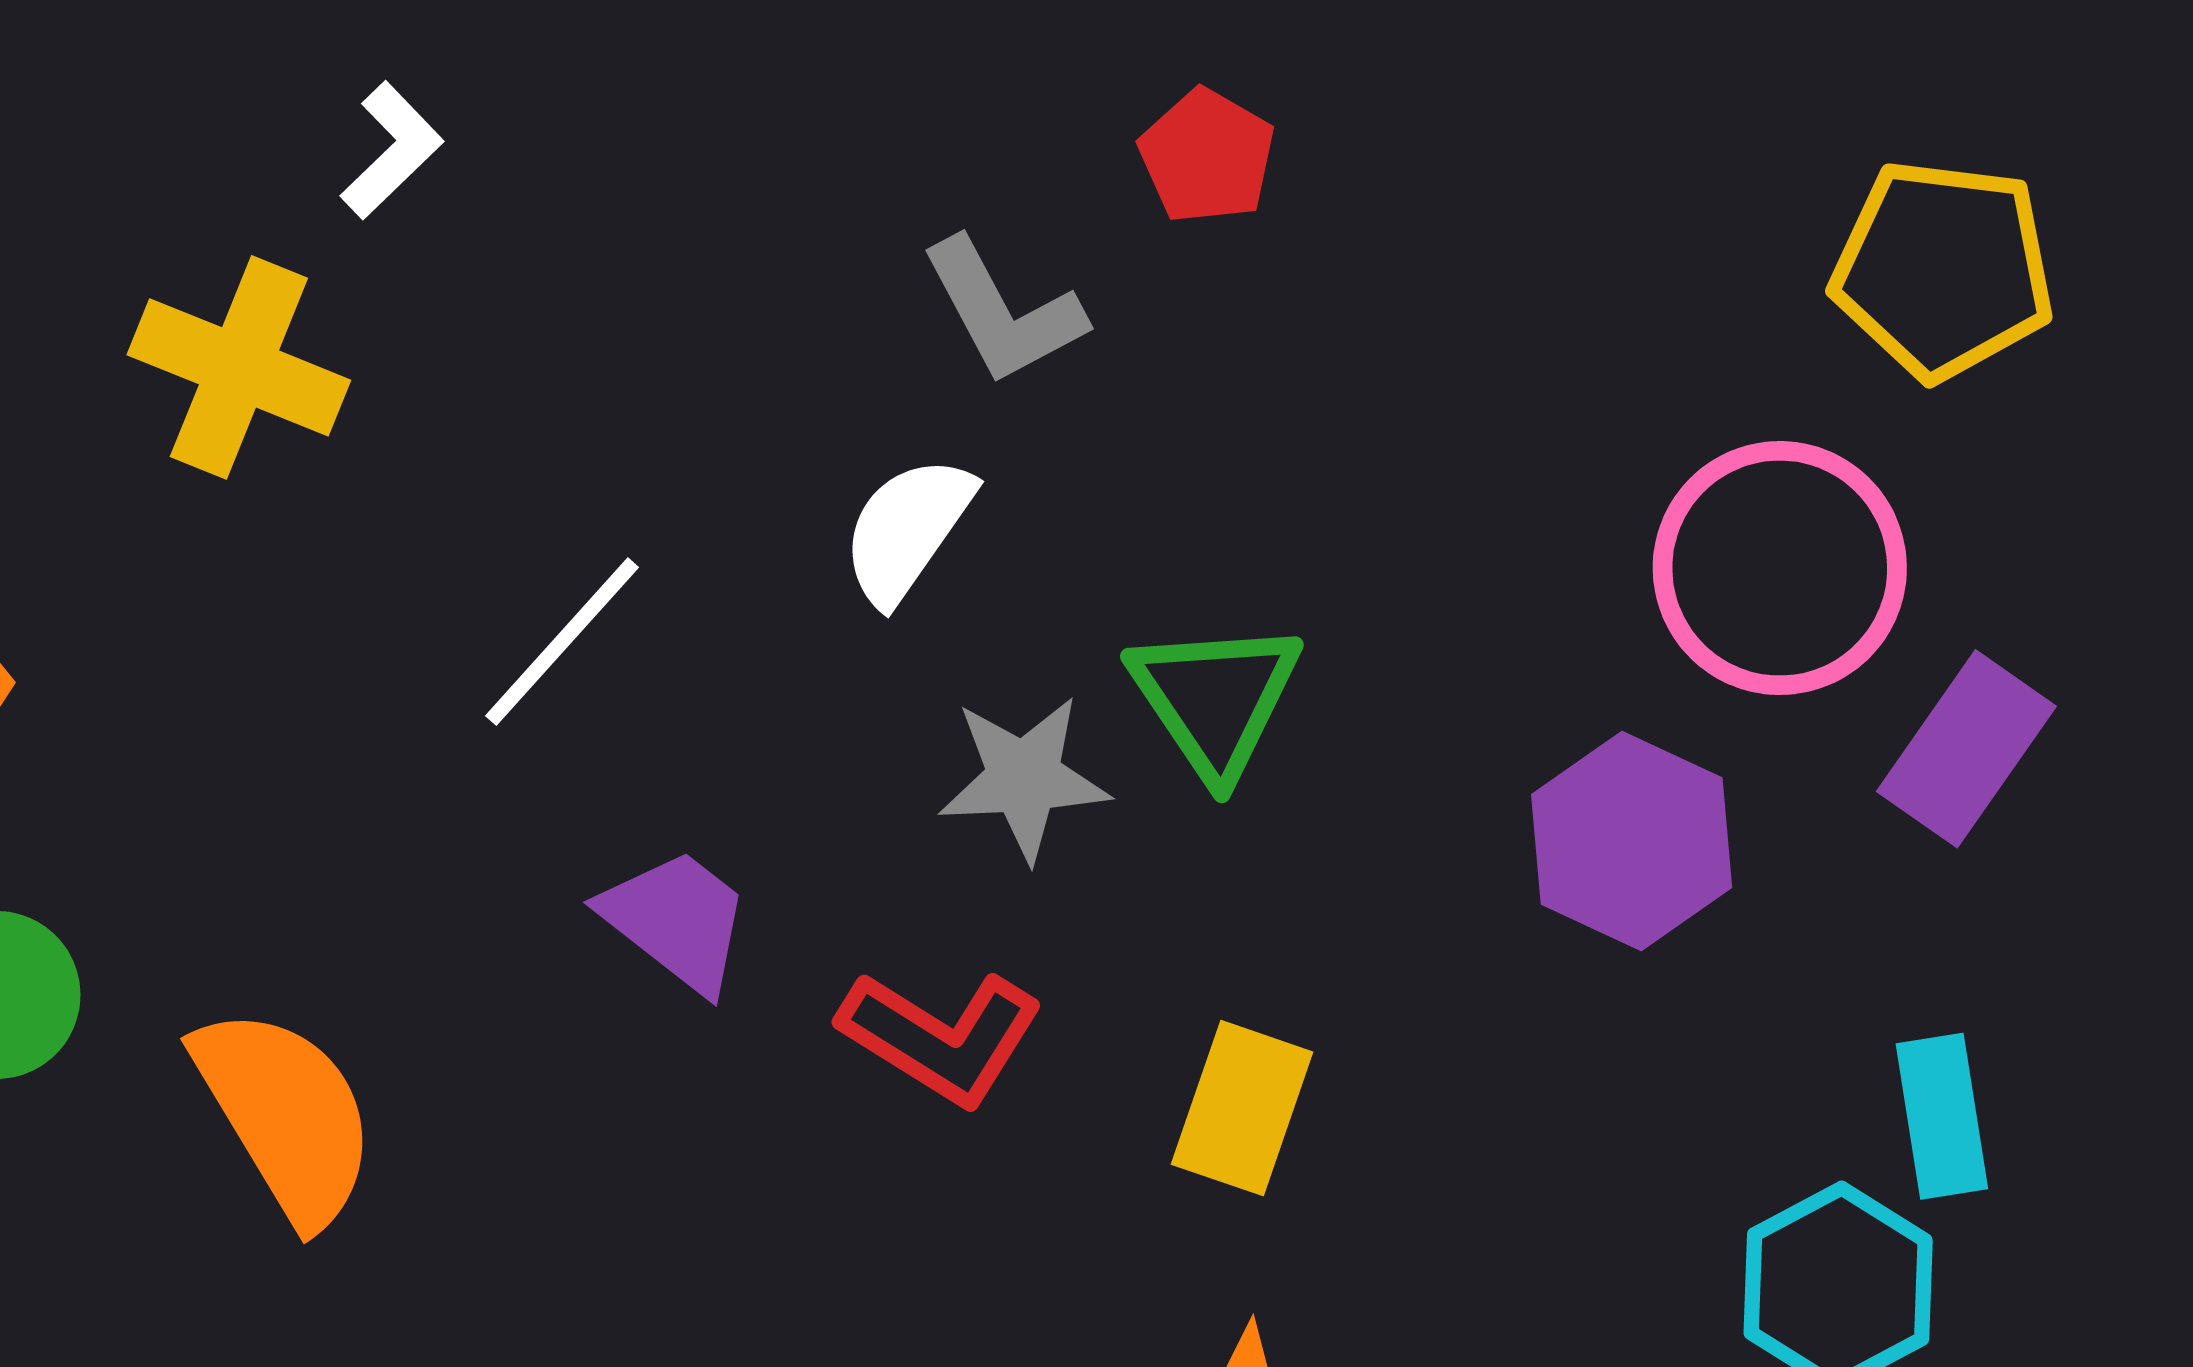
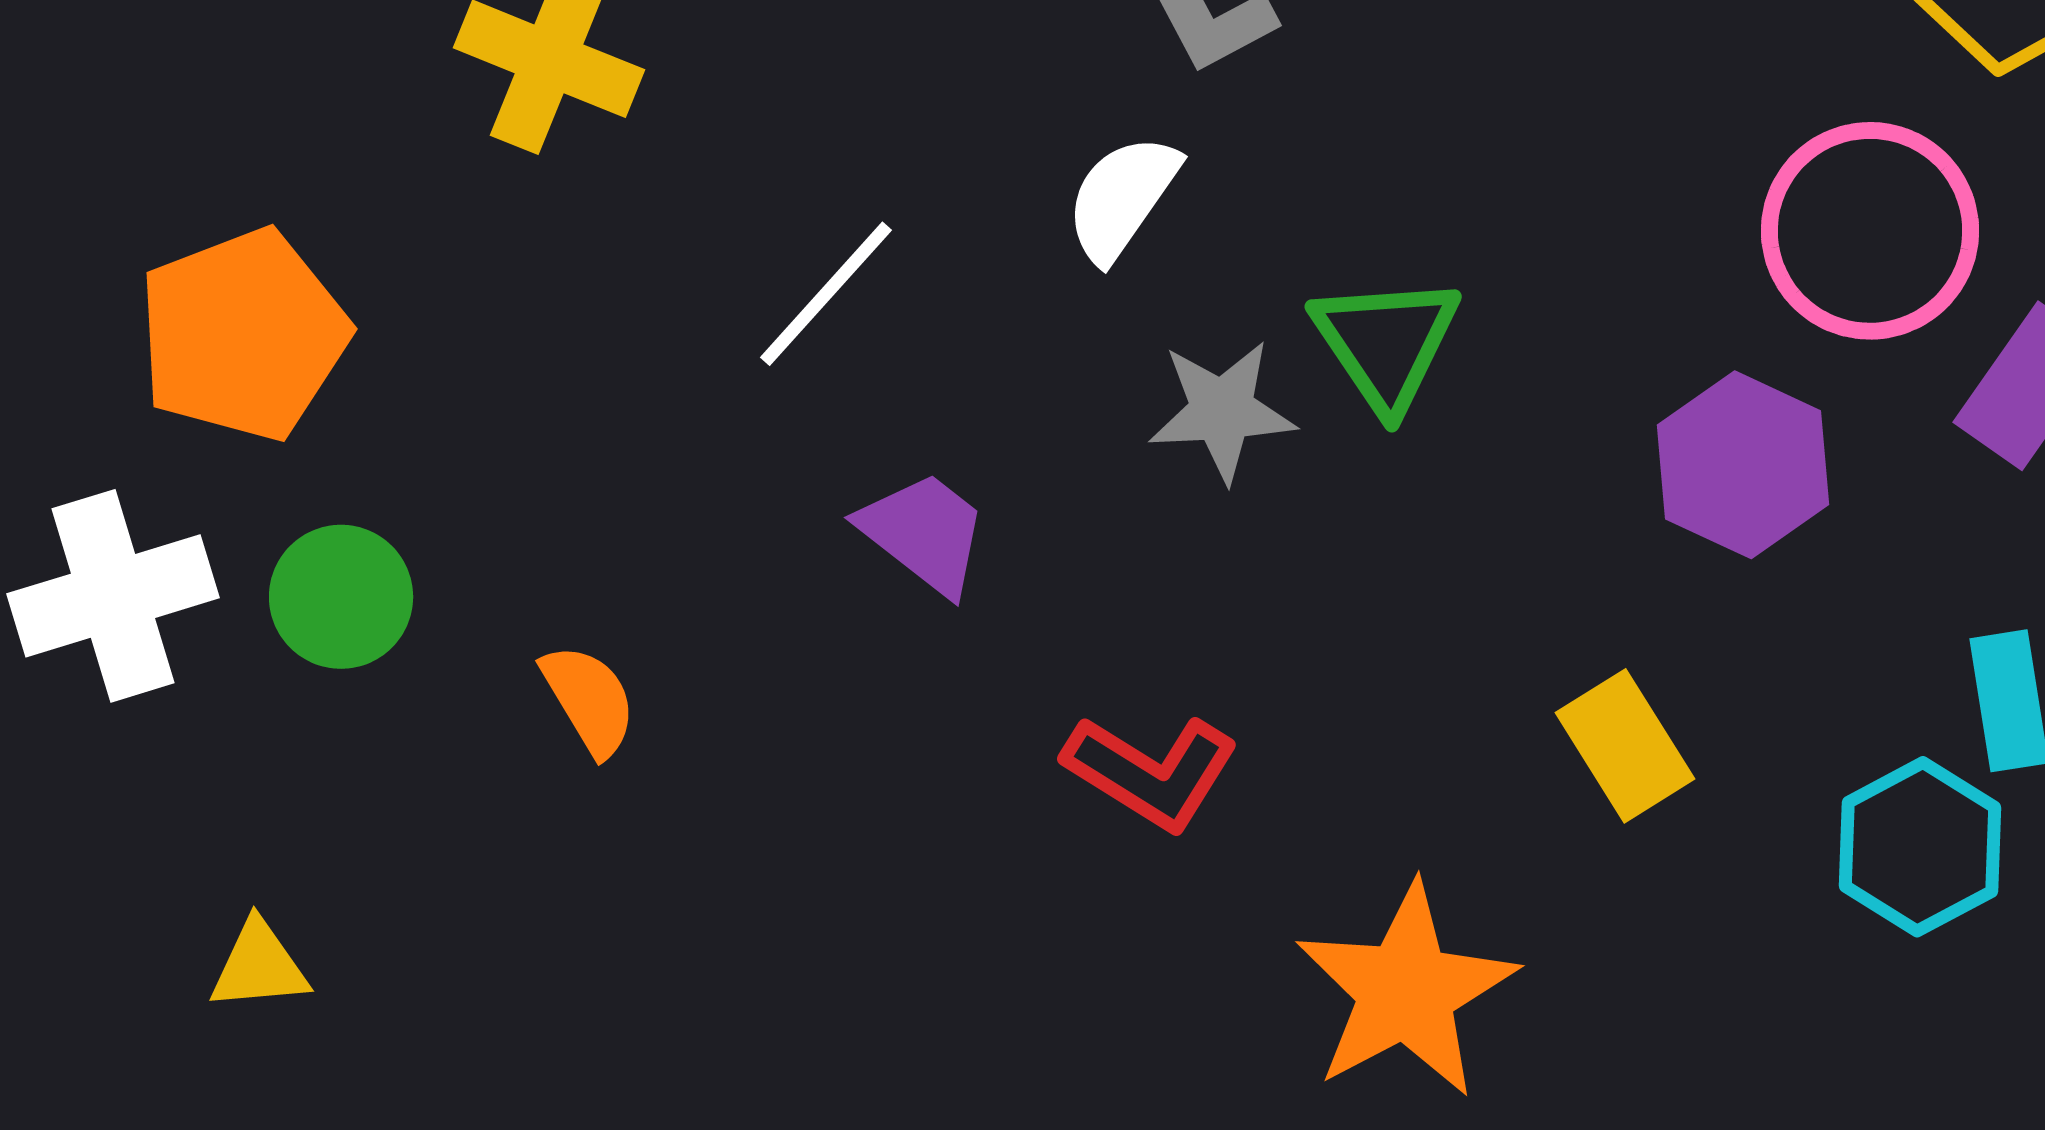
red L-shape: (941, 1037) -> (1151, 772), moved
yellow rectangle: (1242, 1108) -> (1625, 746), moved, turned -51
orange semicircle: (286, 1115) -> (589, 700), size x0.6

